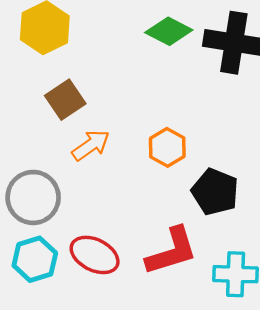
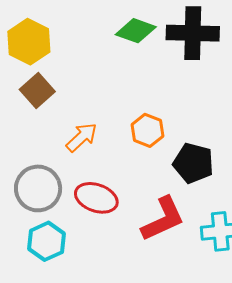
brown square: (65, 100) -> (37, 90), moved
red ellipse: (95, 255) -> (96, 198), moved

